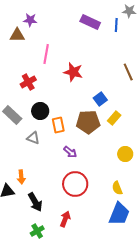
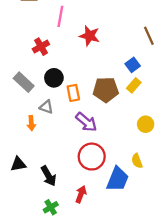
blue square: (100, 99) -> (133, 65), moved
purple arrow: (70, 152) -> (86, 122), size x1.5
orange arrow: (21, 177) -> (31, 123), moved
blue trapezoid: (119, 214) -> (118, 179), moved

